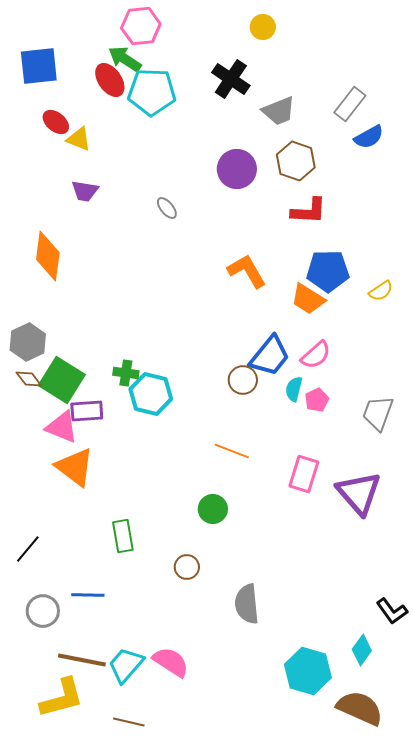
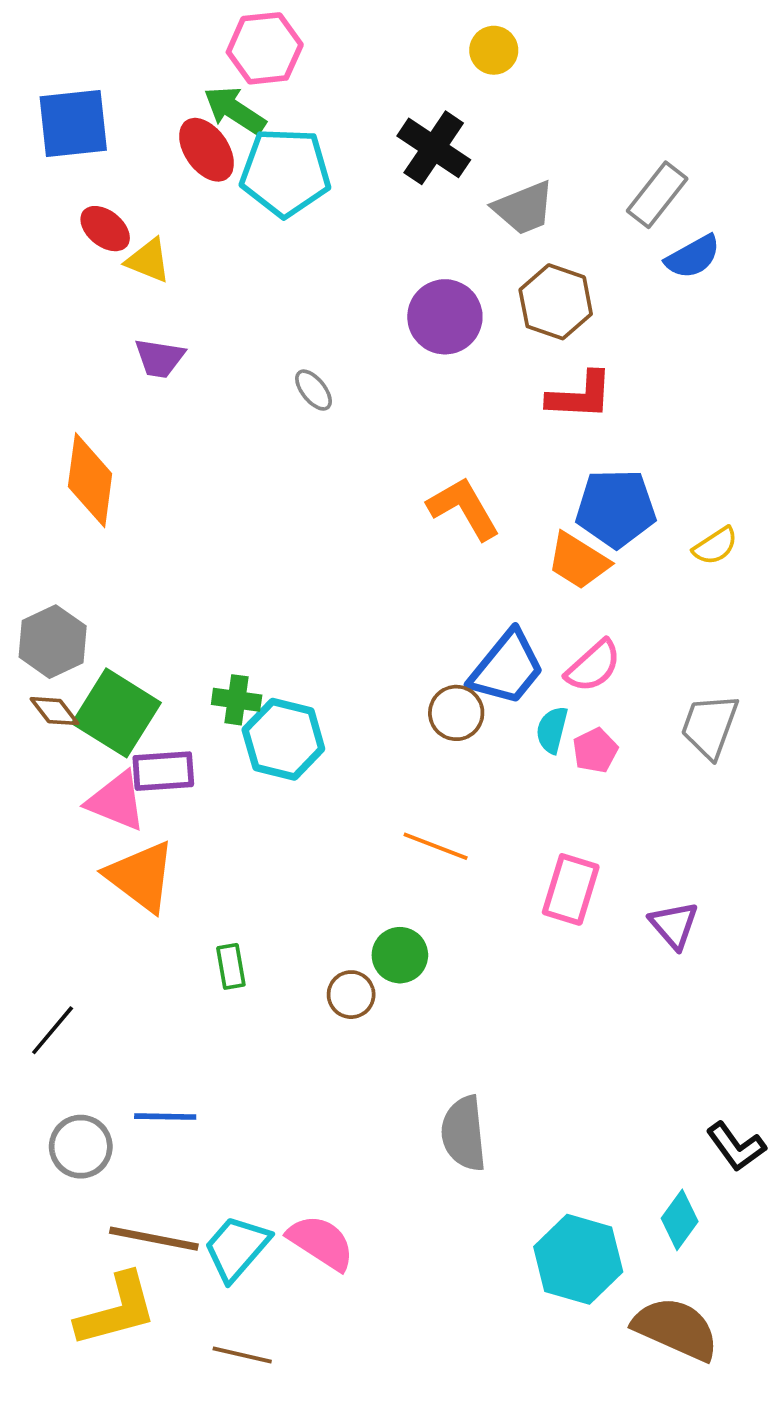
gray trapezoid: (378, 413) -> (710, 726), moved
purple triangle: (359, 493) -> (674, 925), size x0.6
green rectangle: (123, 536) -> (231, 966), moved, size x0.7
brown circle: (187, 567) -> (351, 995), moved

